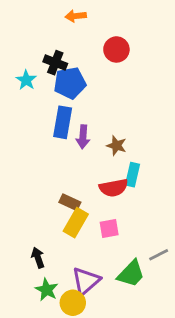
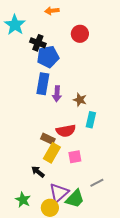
cyan star: (26, 80) -> (15, 25), moved, size x1.5
red semicircle: (114, 188) -> (66, 131), moved
gray line: (159, 255) -> (97, 183), moved
black arrow: (38, 258) -> (38, 172), moved, turned -32
green trapezoid: (131, 274) -> (75, 199), moved
green star: (47, 290) -> (23, 200), moved

